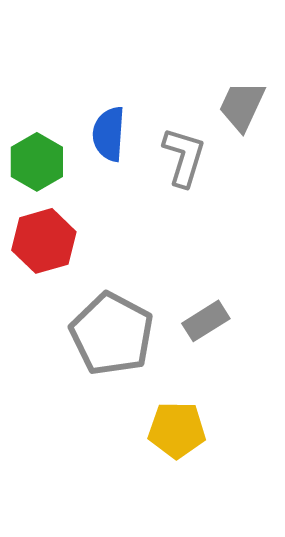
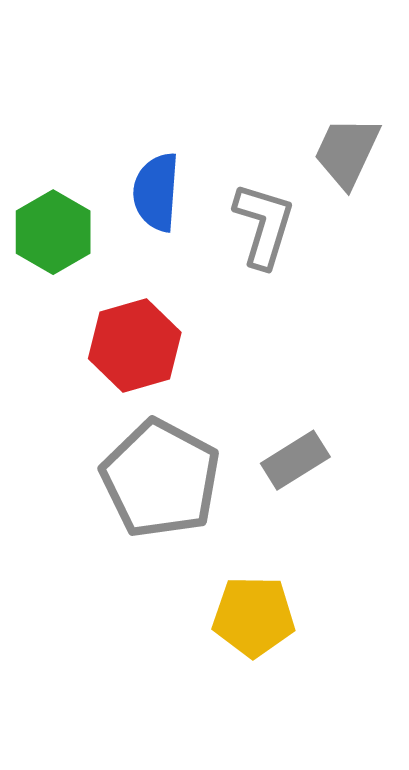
red hexagon: (44, 241) -> (135, 345), moved

